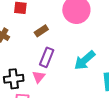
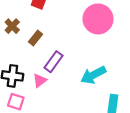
brown rectangle: (41, 31) -> (36, 38), moved, turned -32

